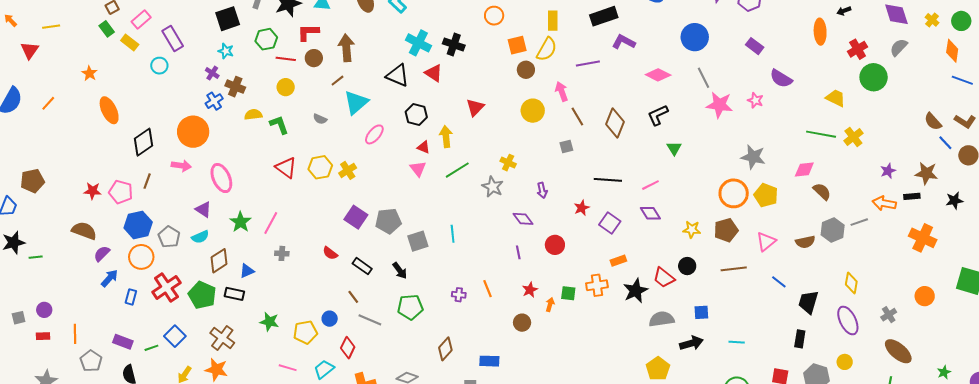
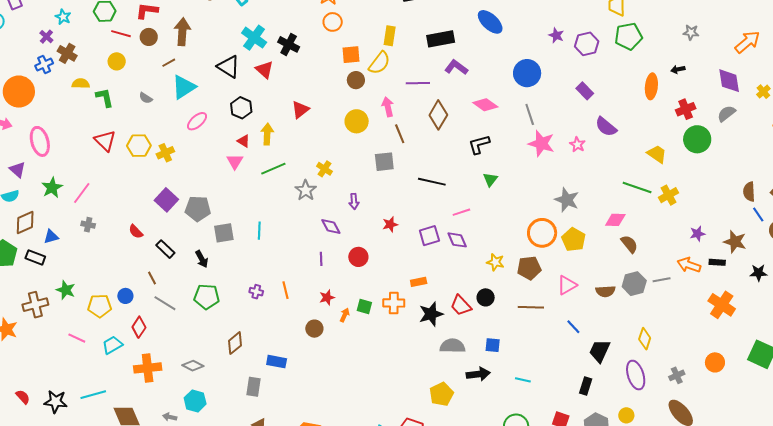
brown semicircle: (933, 121) -> (749, 192), turned 30
brown diamond: (615, 123) -> (438, 115), moved
gray square: (566, 146) -> (384, 162), size x1.5
black line: (608, 180) -> (432, 182), moved
purple square: (610, 223) -> (429, 236), moved, turned 30
brown cross: (222, 338) -> (35, 305), moved, turned 30

